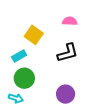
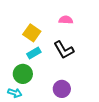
black L-shape: (68, 53) -> (64, 50), turned 75
cyan rectangle: (19, 56) -> (34, 53), moved

